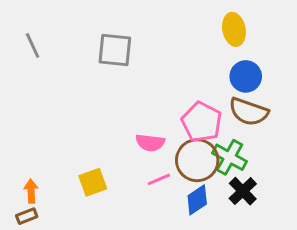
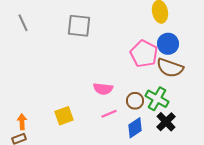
pink pentagon: (202, 122) -> (144, 54), moved
brown circle: (197, 160) -> (135, 101), size x0.6

